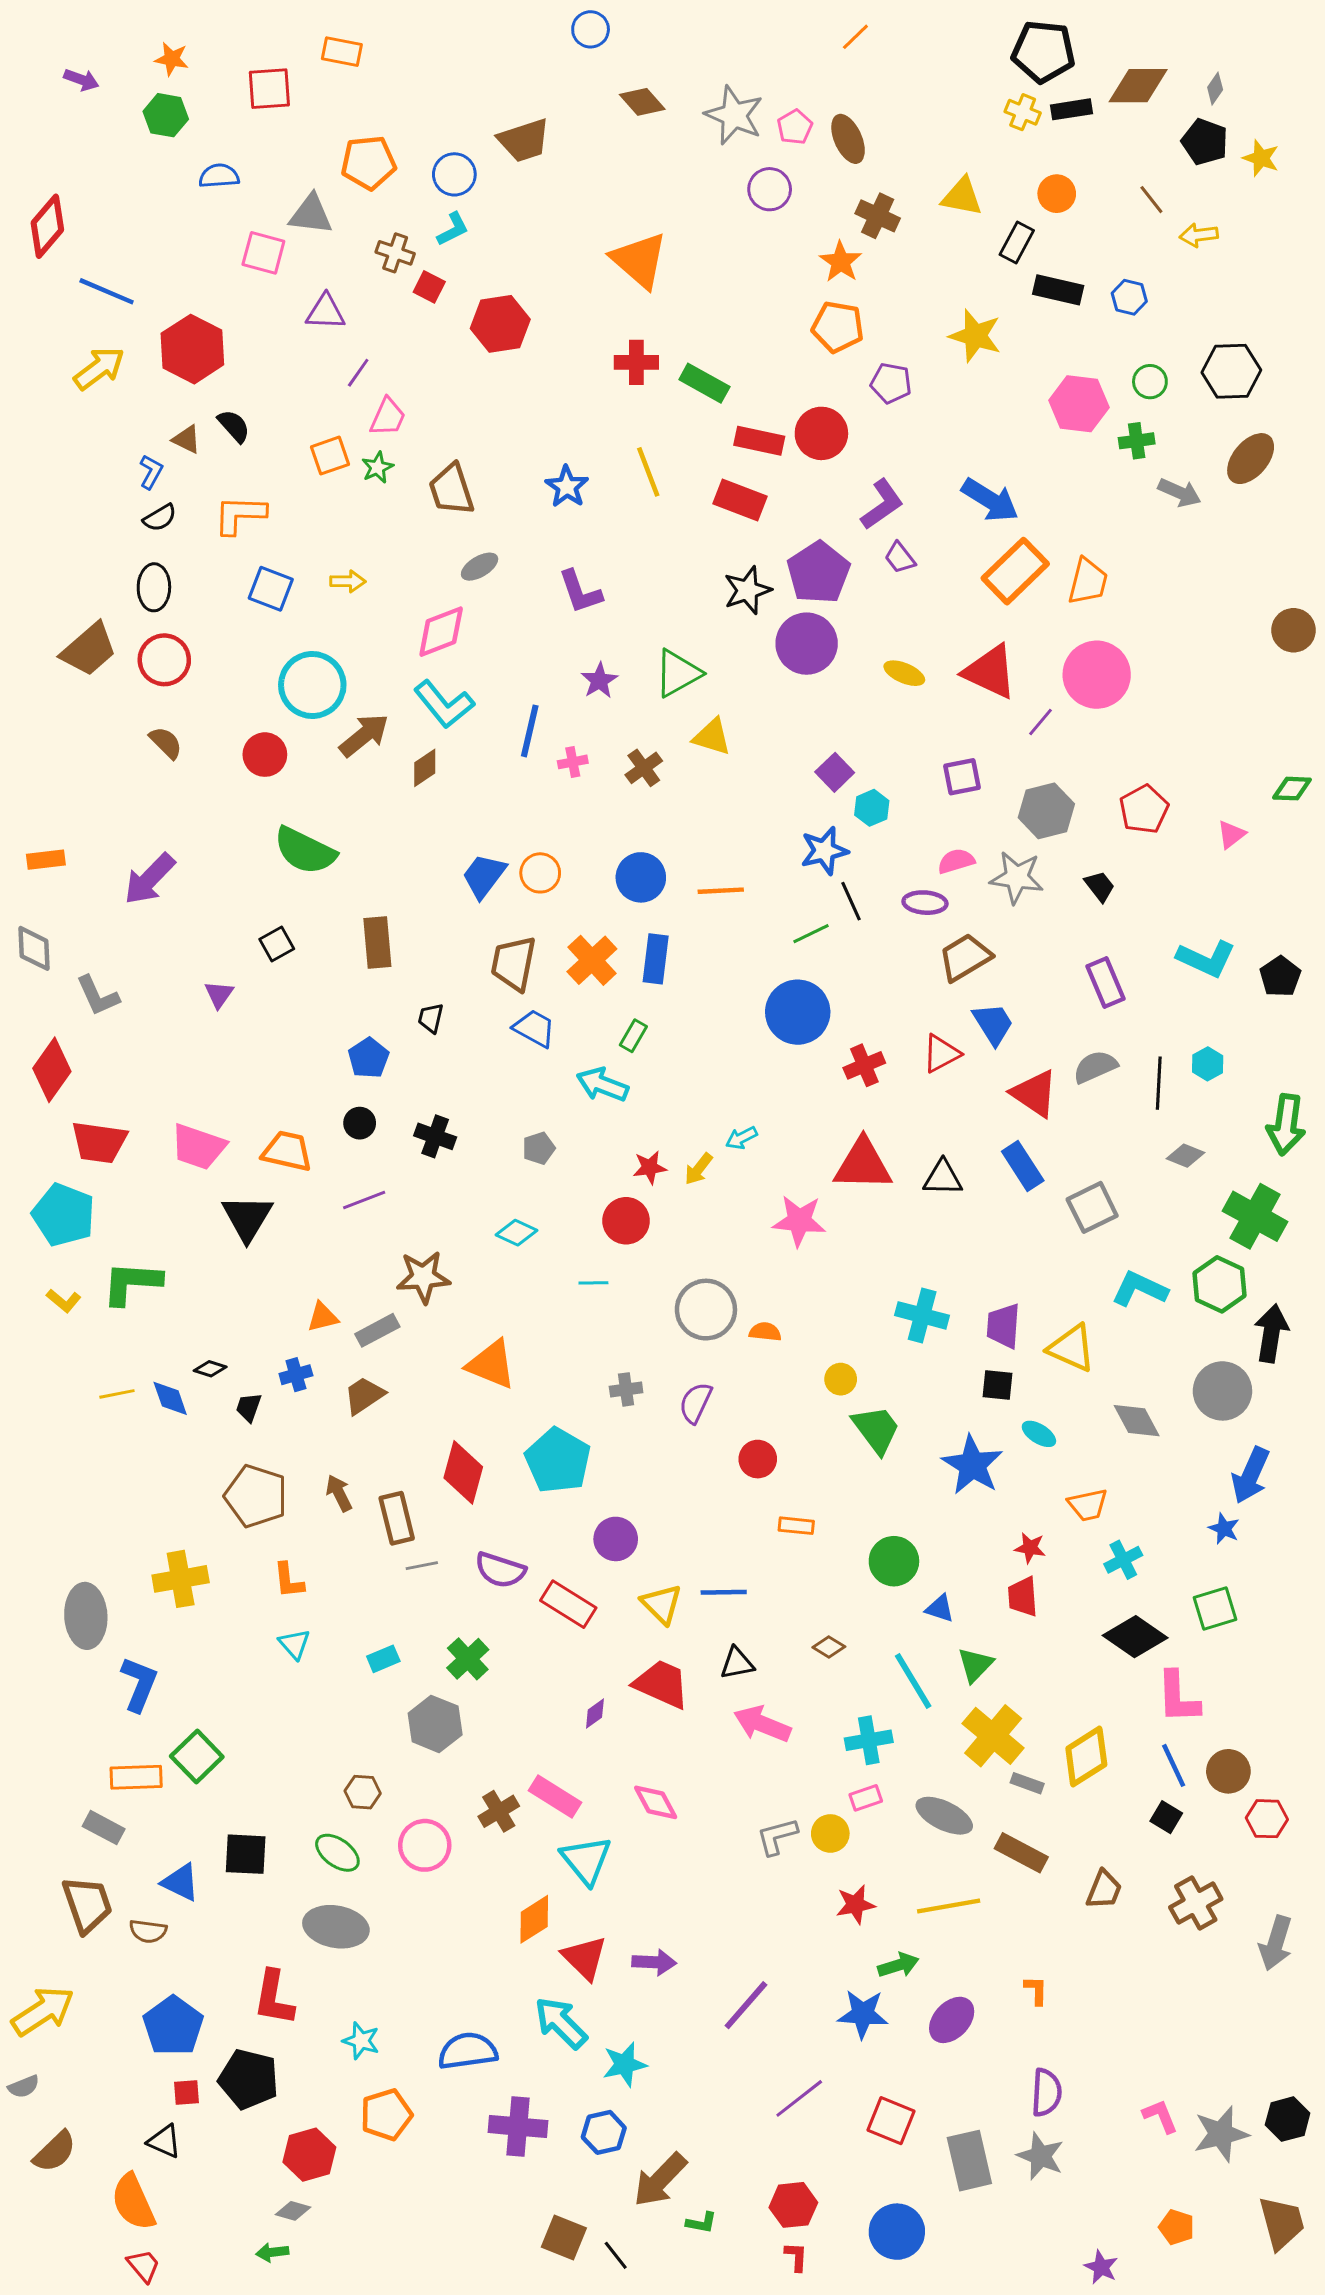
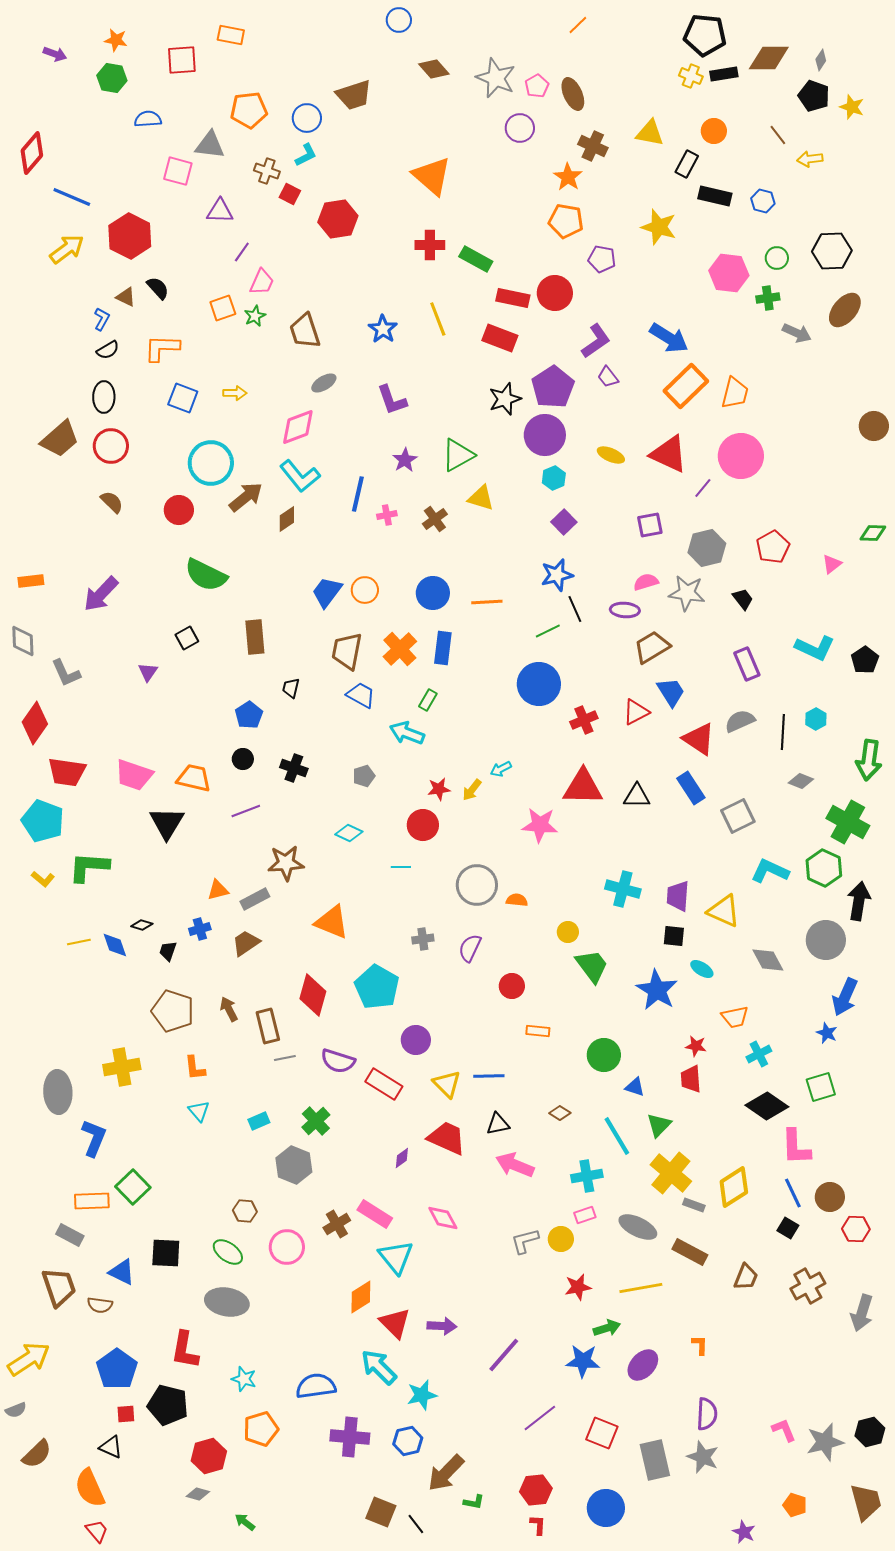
cyan hexagon: (872, 808) -> (554, 478), moved
green arrow: (272, 2252) -> (245, 1522), moved, turned 45

